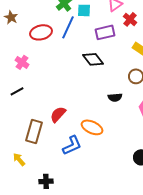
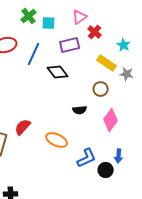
blue line: (68, 27) -> (34, 54), moved
blue L-shape: (72, 145) -> (87, 158), moved

